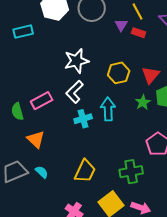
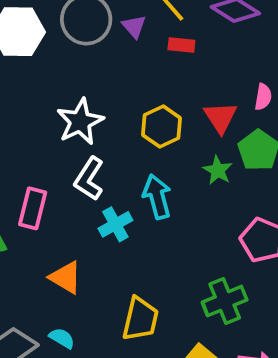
purple triangle: (121, 25) -> (134, 27), moved
pink rectangle: (42, 101) -> (33, 208), turned -35
orange triangle: (36, 139) -> (66, 278), moved

